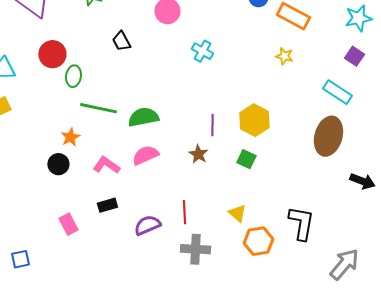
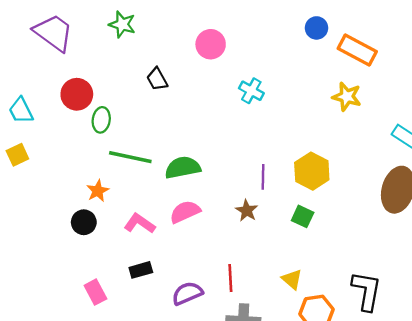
yellow star: (284, 56) -> (347, 97), size x1.4

